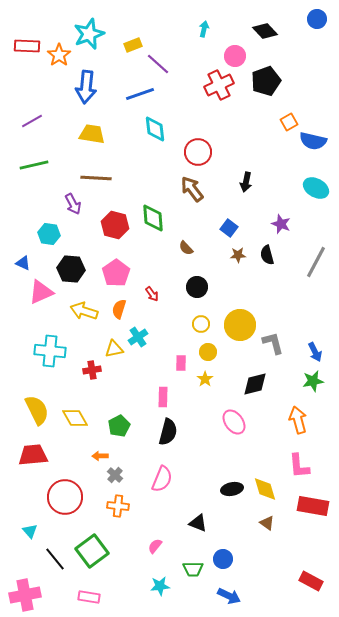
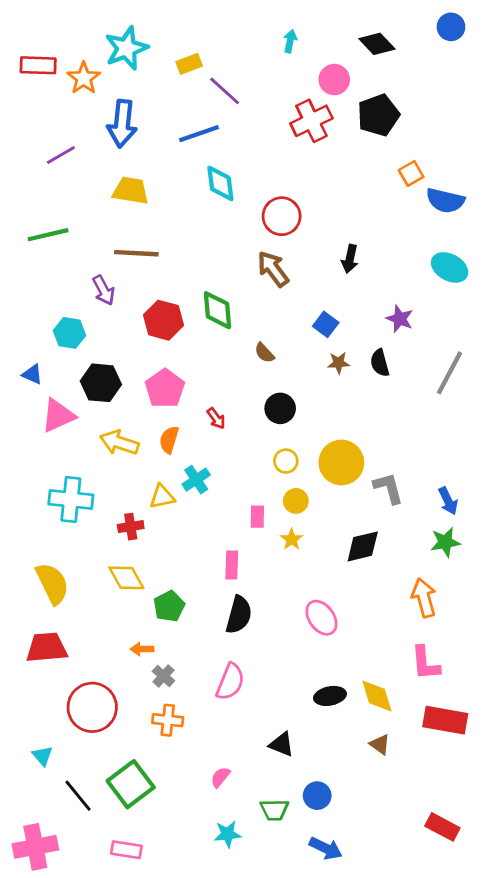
purple line: (32, 121) -> (61, 155), moved
yellow diamond: (75, 418) -> (126, 578), moved
pink ellipse: (234, 422) -> (321, 618), moved

